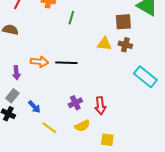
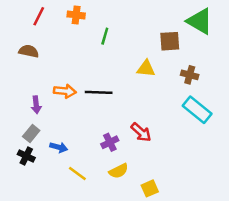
brown cross: (125, 45) -> (190, 75), moved
red arrow: (100, 106) -> (141, 132), moved, turned -42
blue arrow: (34, 107) -> (59, 147), turned -32
yellow square: (107, 140) -> (150, 188), turned -32

